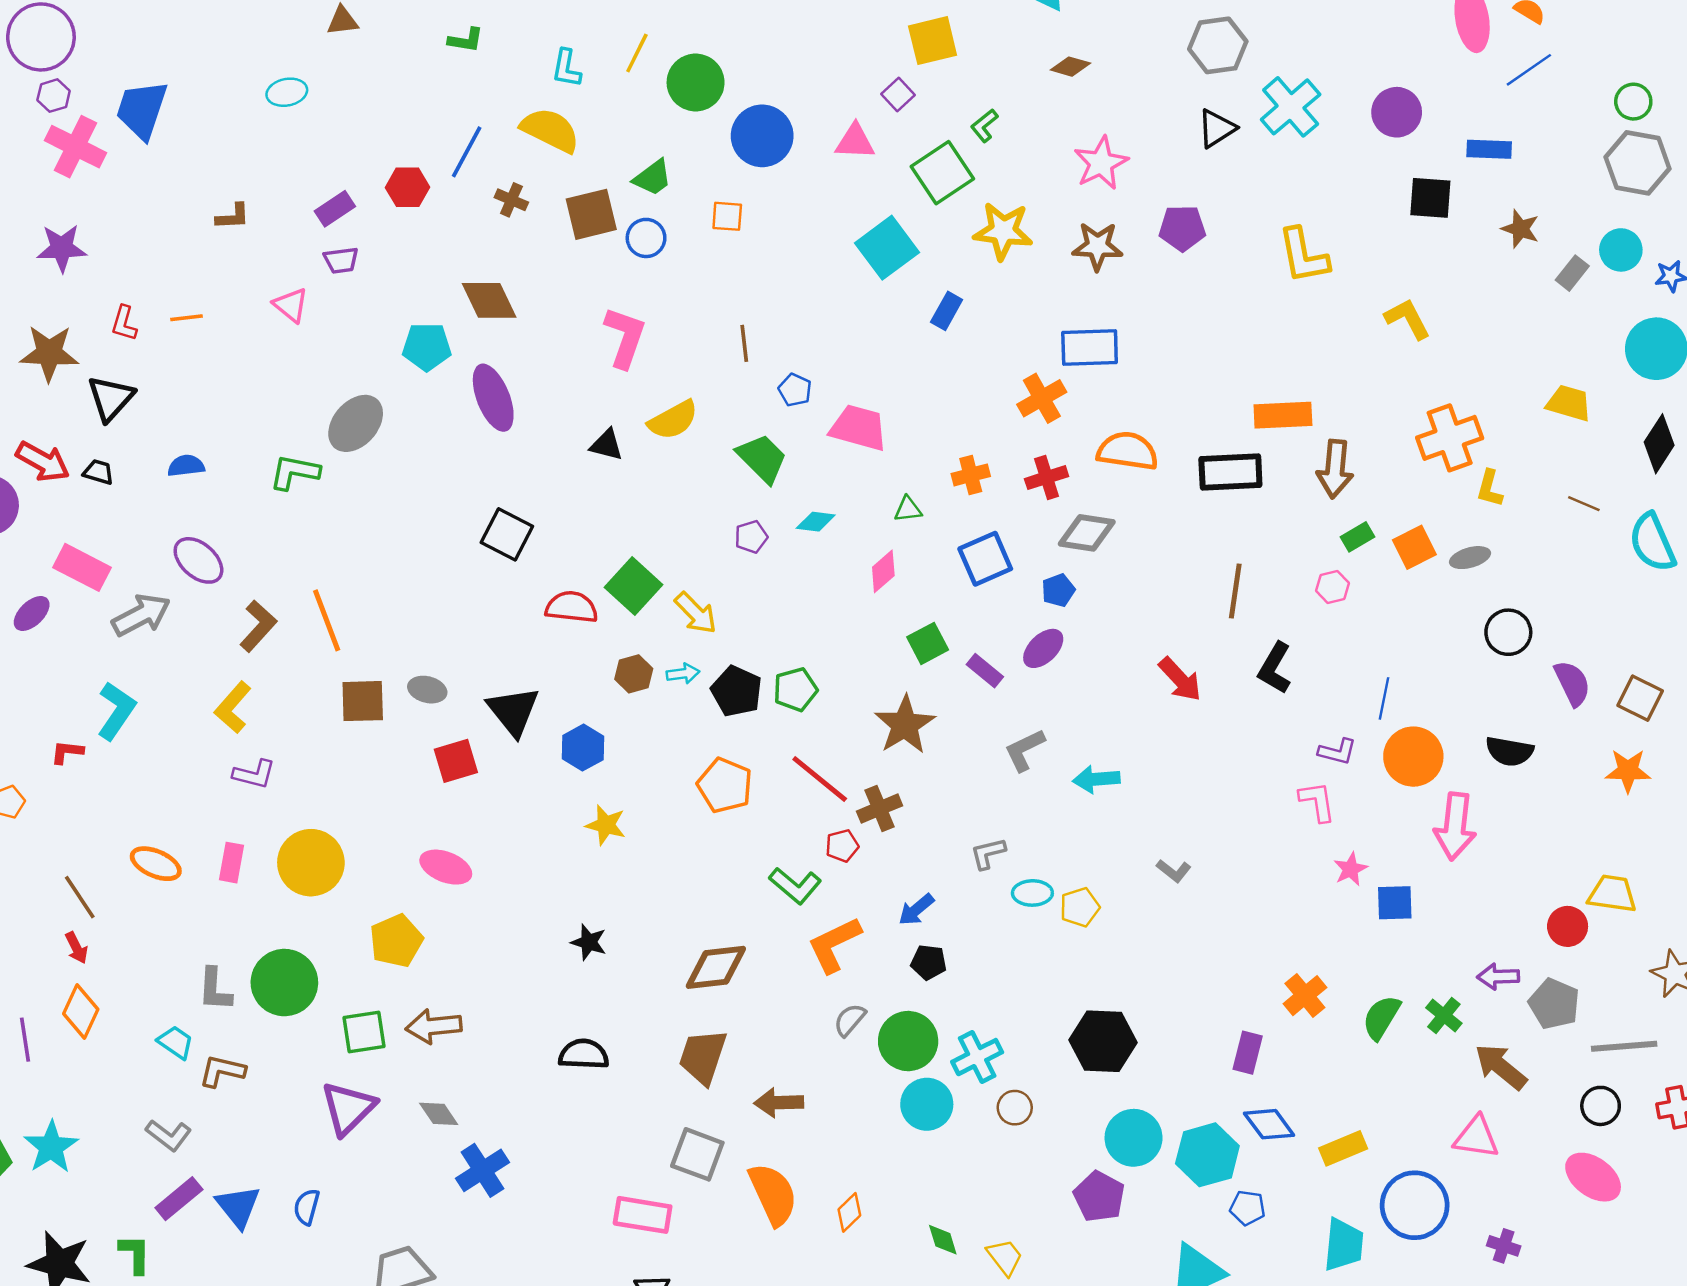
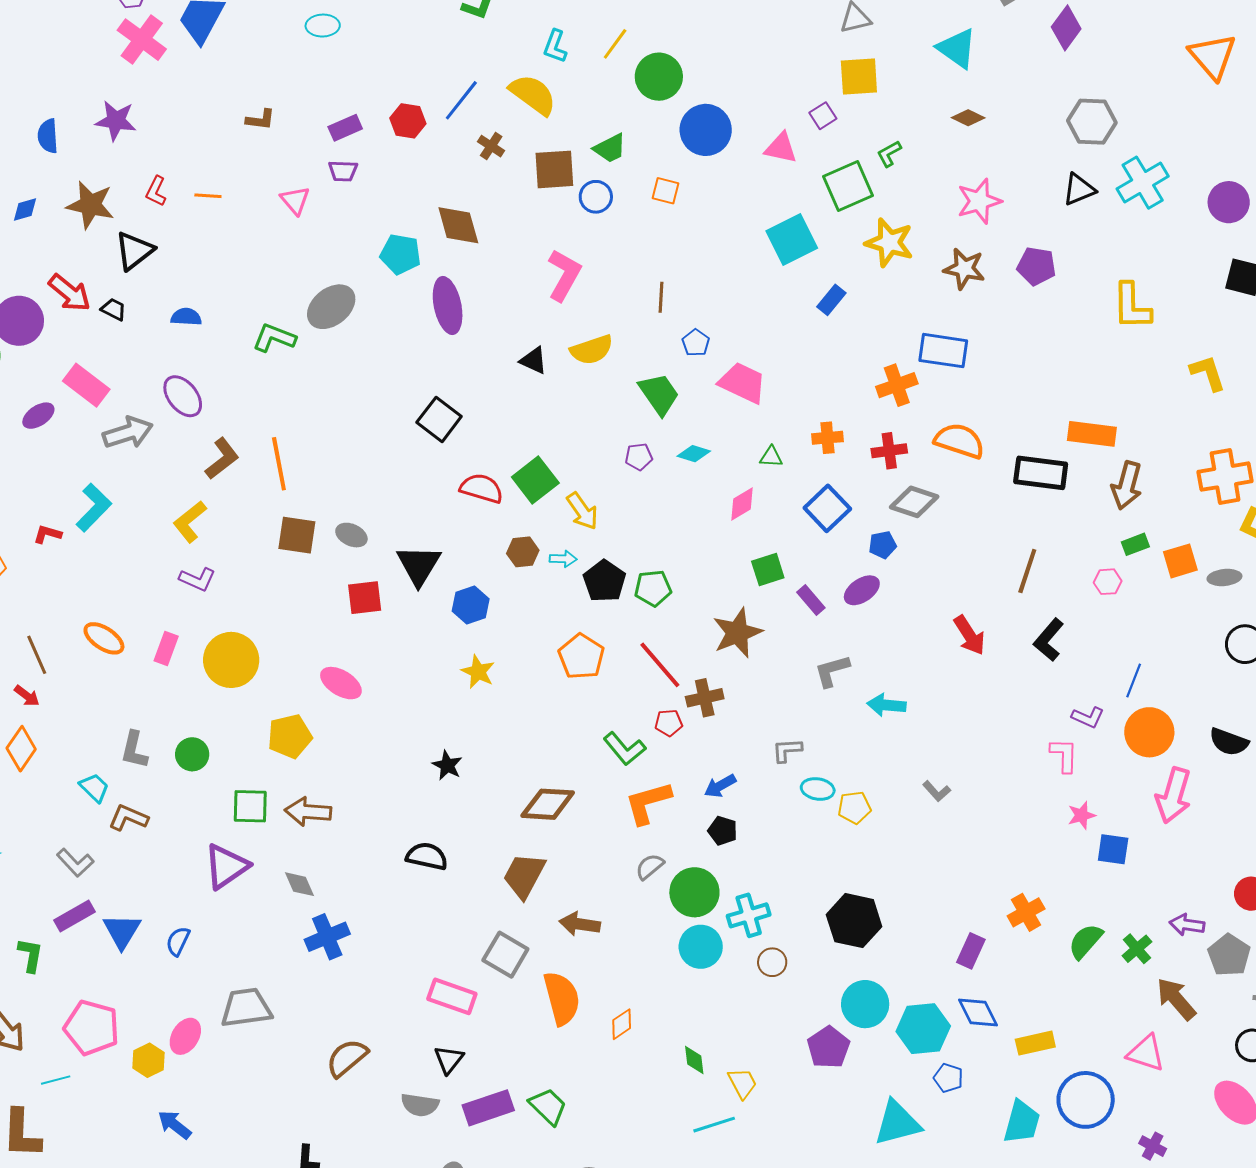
blue square: (985, 559) -> (827, 508), turned -30
red arrow: (76, 948) -> (27, 696), turned -36
green circle: (284, 983) -> (192, 754), size x0.6

